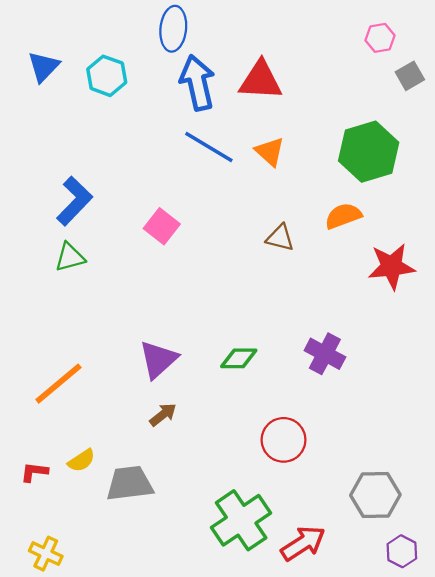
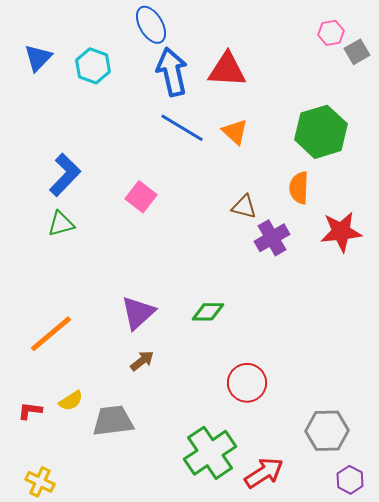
blue ellipse: (173, 29) -> (151, 25), turned -36
gray square: (410, 76) -> (357, 52), moved
orange semicircle: (343, 216) -> (299, 188), turned -68
purple cross: (325, 354) -> (272, 238), moved, turned 32

